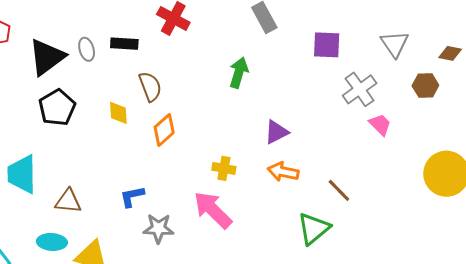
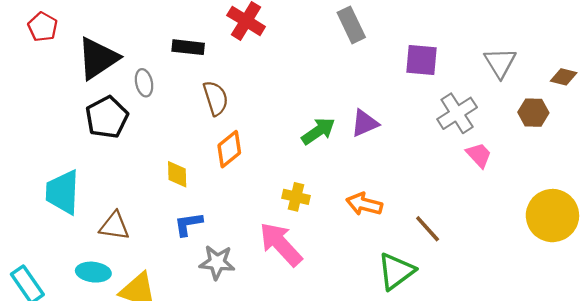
gray ellipse: (87, 49) -> (144, 83), moved
green arrow: (239, 73) -> (318, 131), moved, turned 36
yellow diamond: (118, 113) -> (177, 174), moved
purple triangle: (276, 132) -> (365, 123), moved

